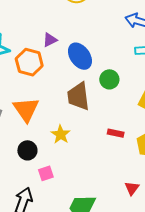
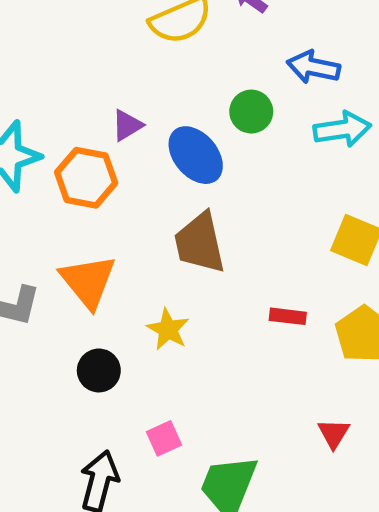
green circle: (109, 79) -> (251, 112), moved
pink square: (46, 173) -> (164, 438), moved

